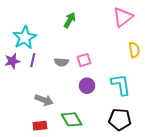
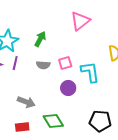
pink triangle: (123, 17) -> (80, 21), moved
green arrow: (70, 20) -> (40, 39), moved
cyan L-shape: (121, 85) -> (90, 72), moved

